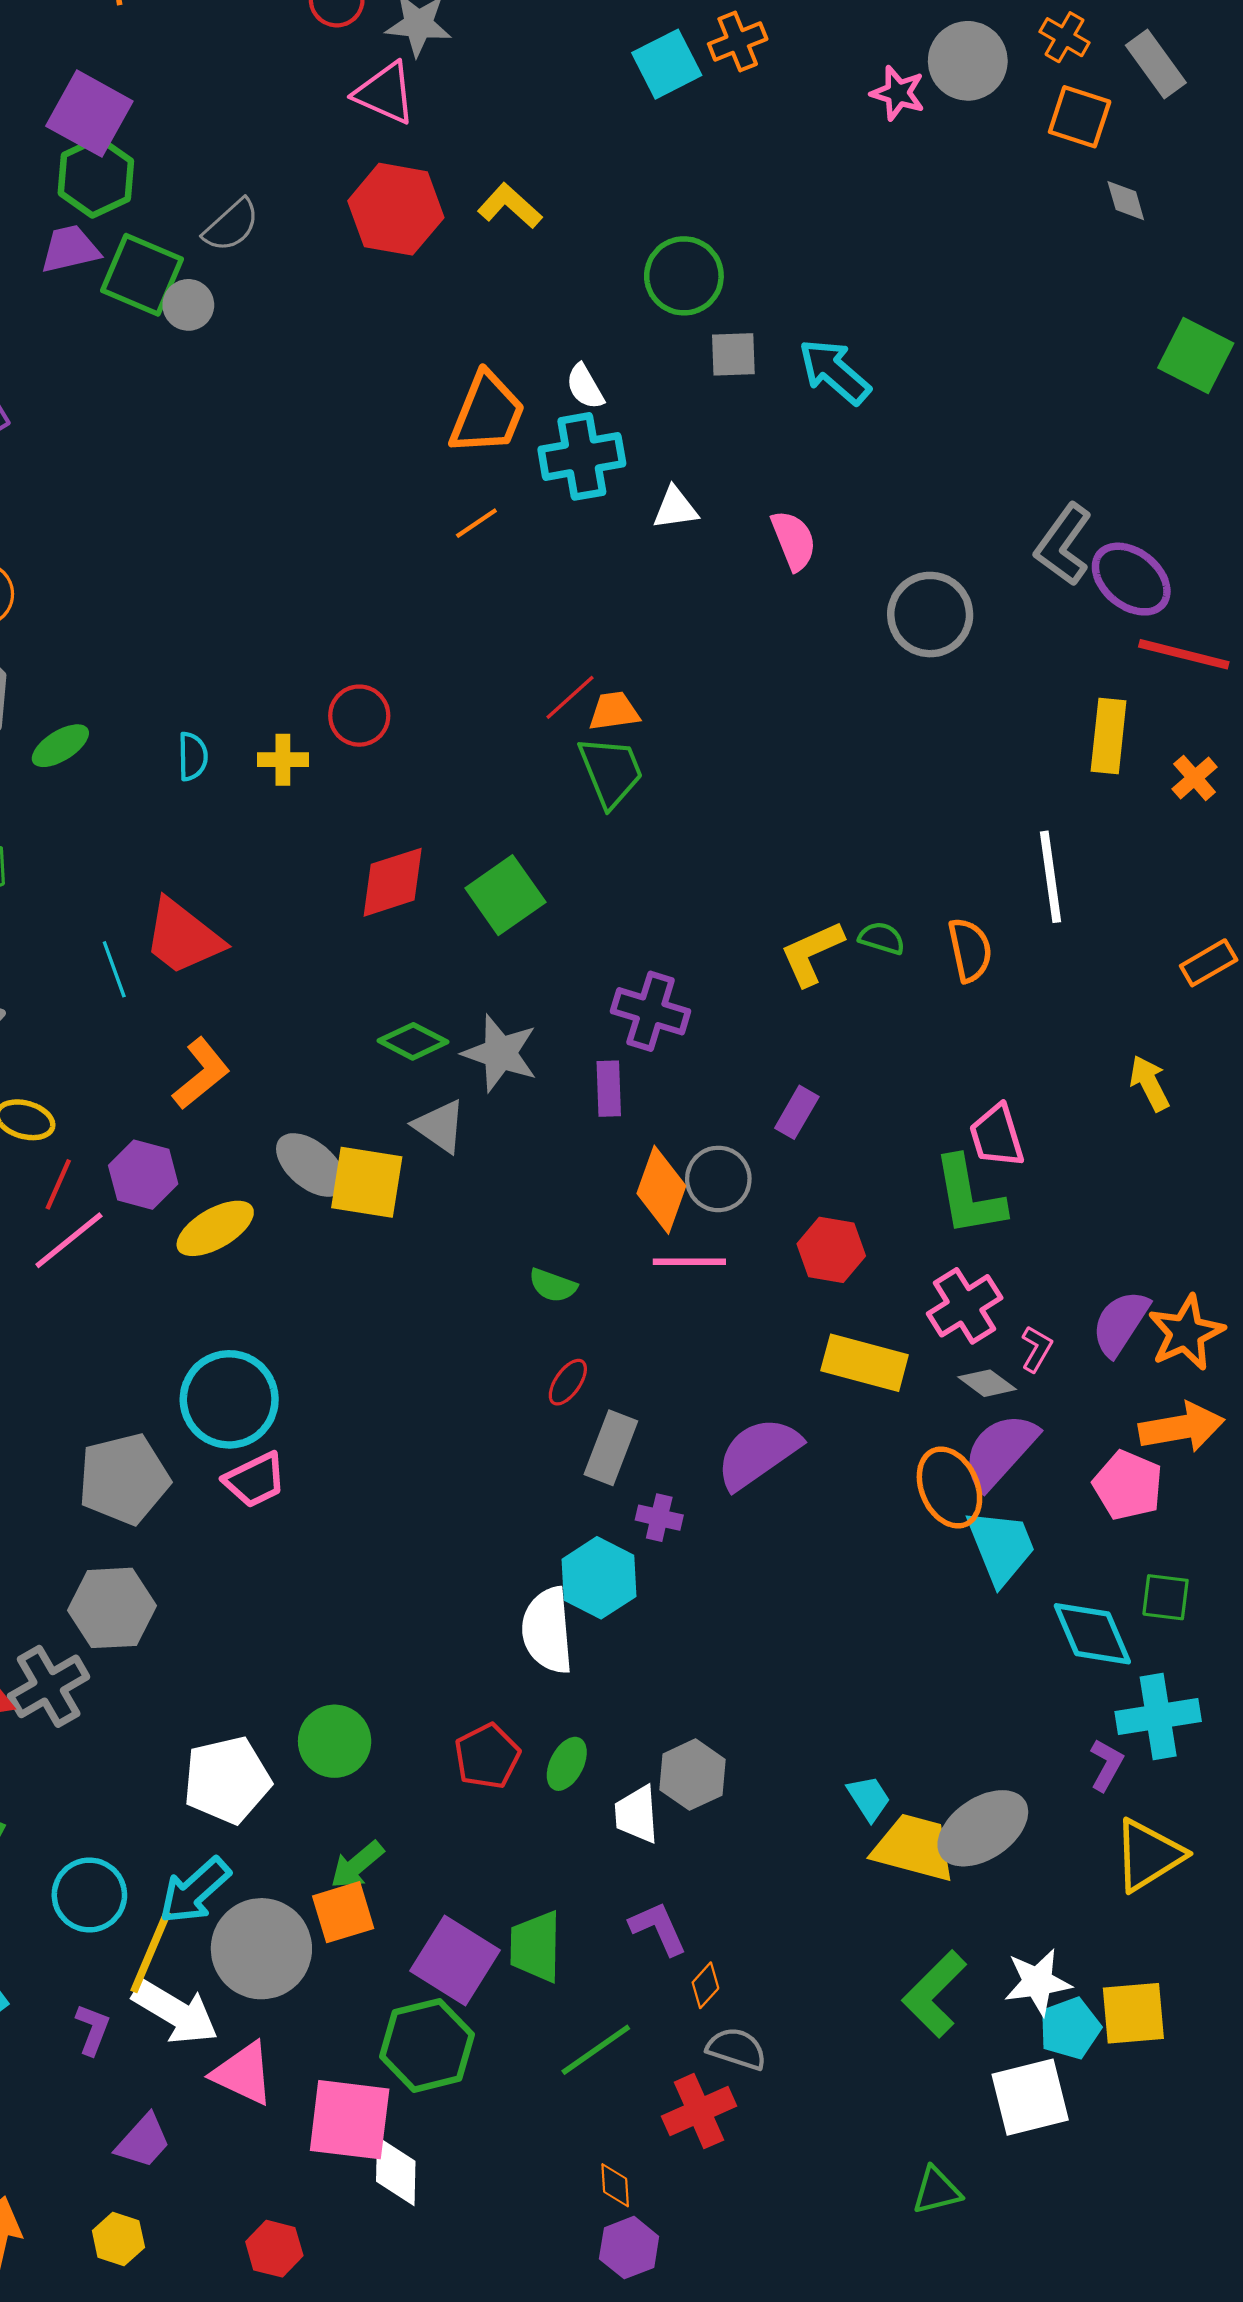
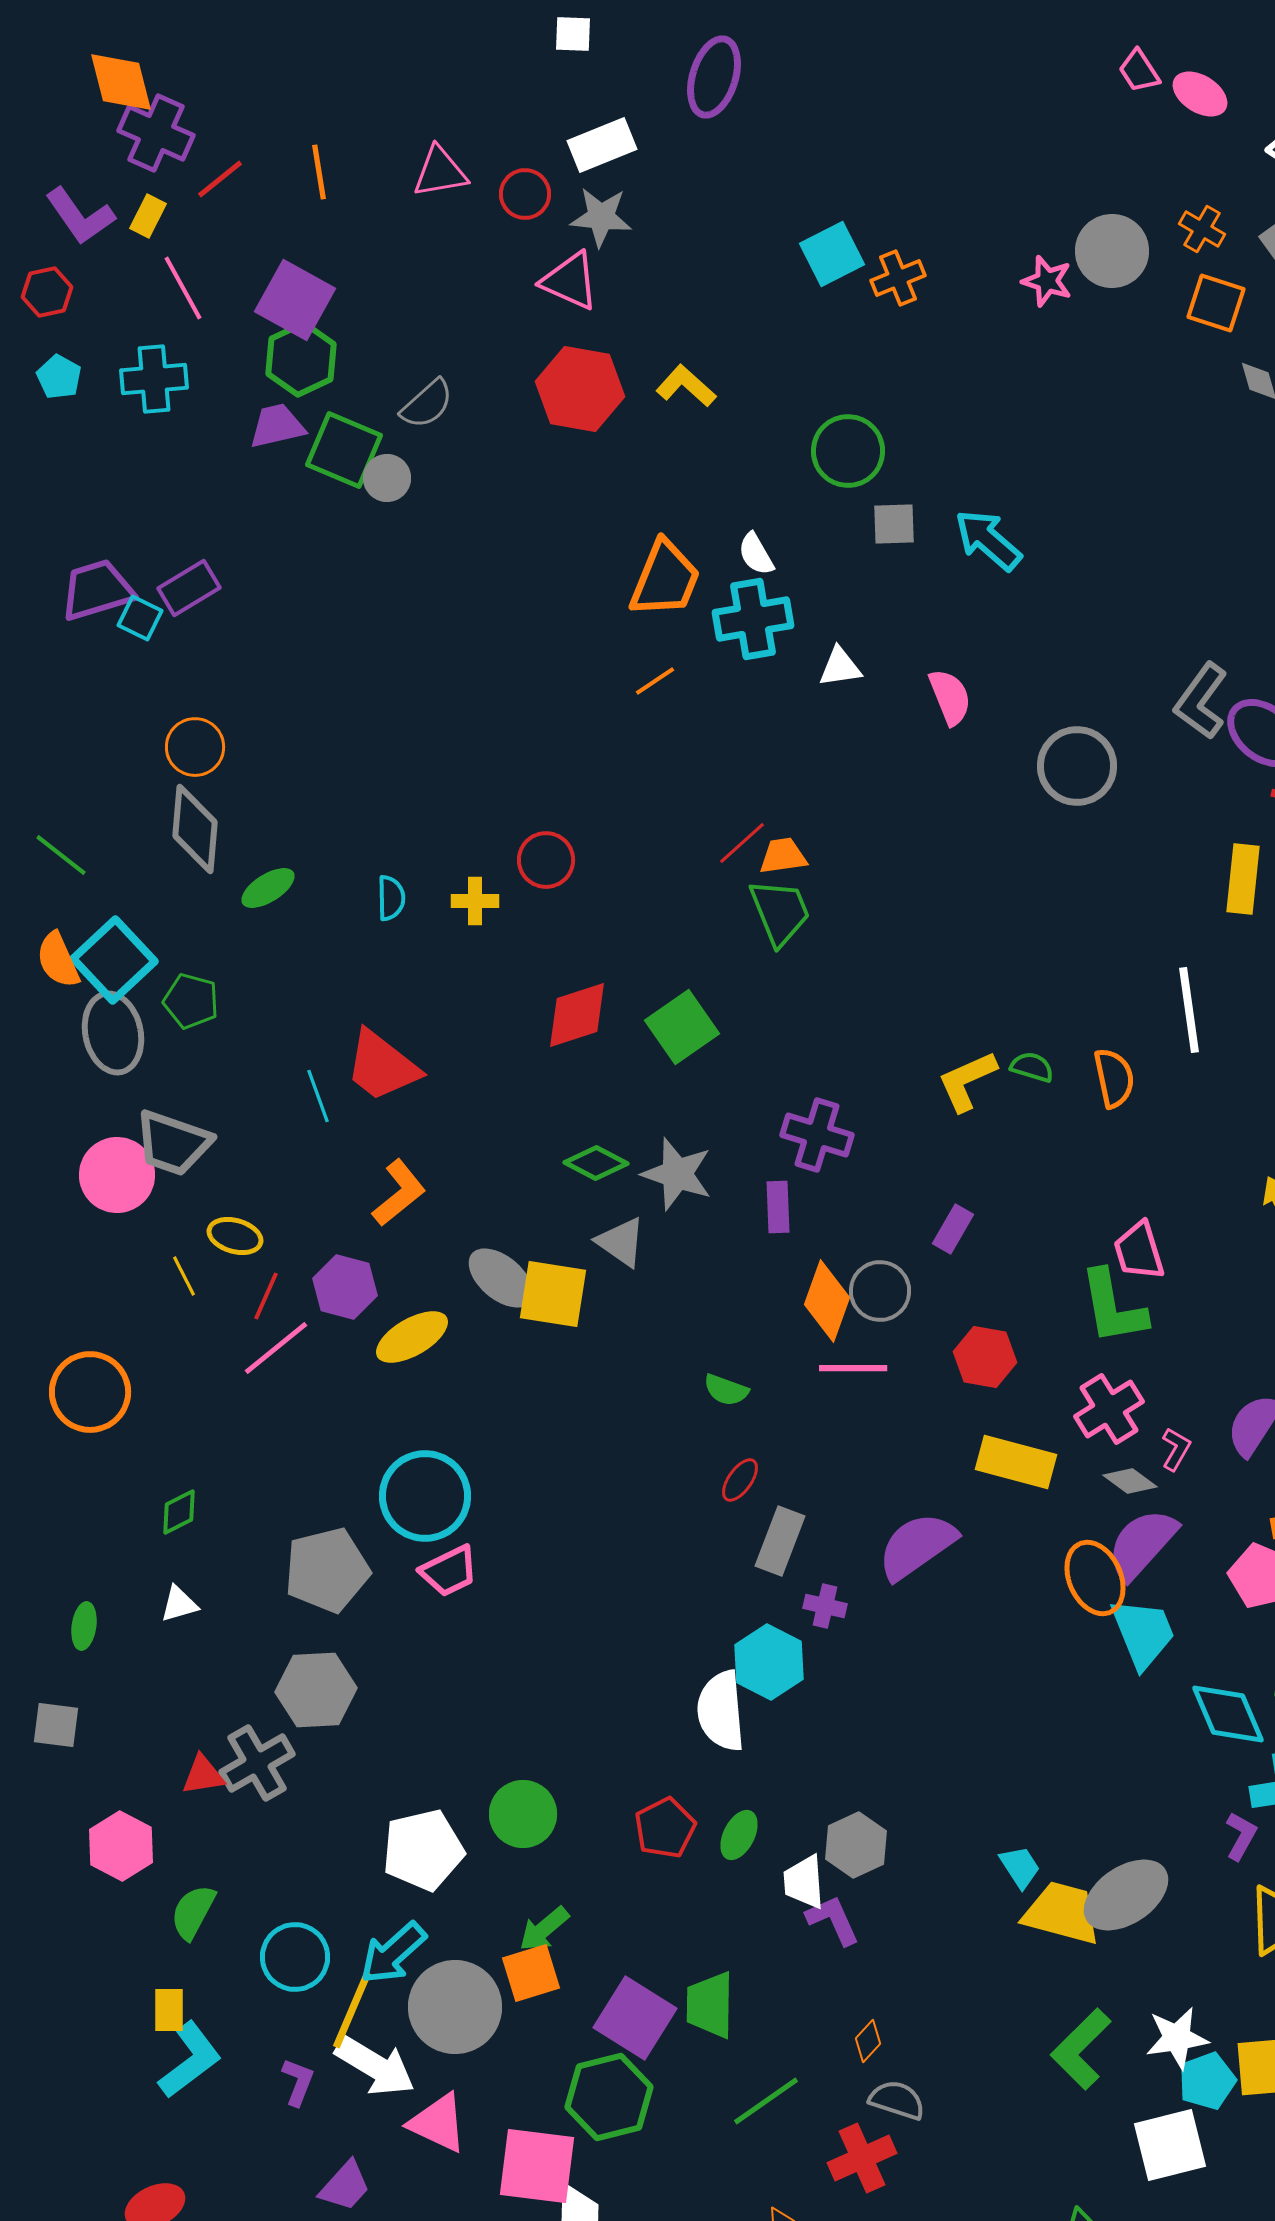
orange cross: (738, 41) -> (898, 278), moved
purple L-shape: (658, 1928) -> (833, 1920), moved

